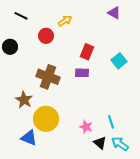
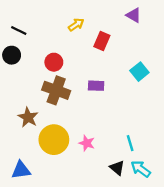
black line: (21, 16) -> (19, 30), moved
red circle: (46, 36) -> (54, 62), moved
red rectangle: (87, 52) -> (102, 41), moved
pink star: (86, 127) -> (87, 143), moved
blue triangle: (29, 138) -> (21, 170), moved, turned -30

